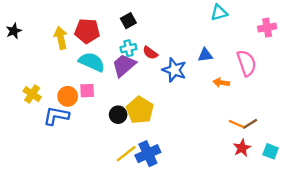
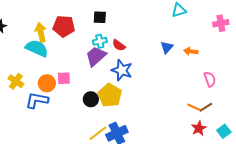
black square: (128, 21) -> (100, 17), turned 32
blue triangle: (205, 55) -> (167, 47), turned -40
cyan semicircle: (92, 62) -> (37, 48), moved
pink semicircle: (247, 63) -> (210, 79), moved, size x0.7
blue star: (174, 70) -> (122, 70), moved
orange arrow: (221, 83) -> (191, 51), moved
cyan square: (271, 151) -> (224, 131), turned 32

